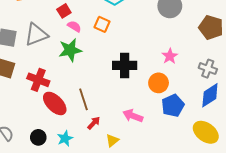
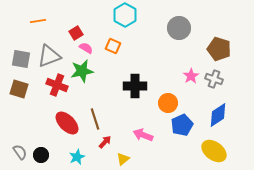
pink star: (170, 56) -> (191, 76), moved
gray cross: (208, 69) -> (214, 79), moved
red cross: (38, 80) -> (57, 85), moved
black circle: (38, 137) -> (41, 155), moved

